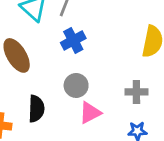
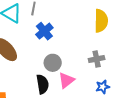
black semicircle: (36, 109) -> (43, 84), moved

